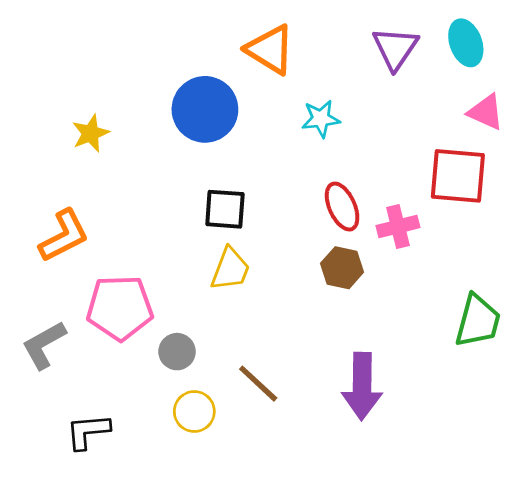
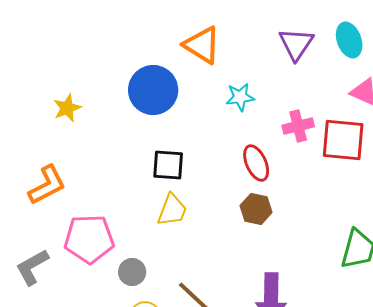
pink cross: (398, 227) -> (298, 126), moved

